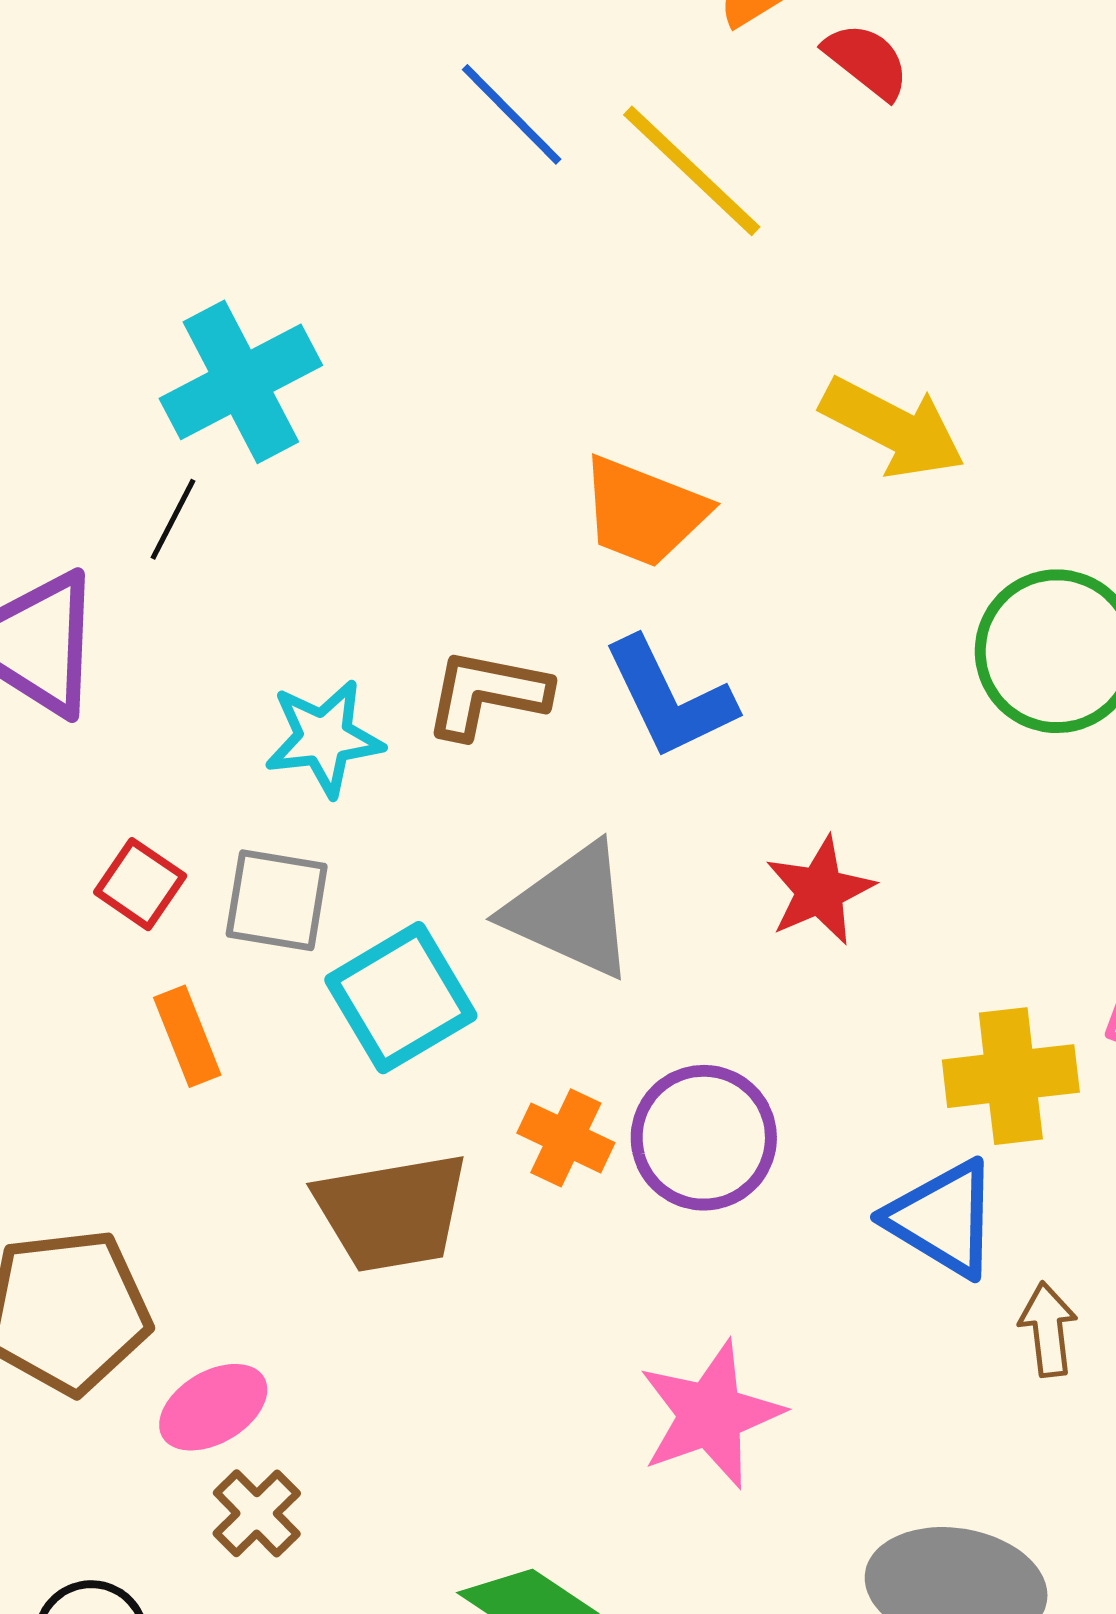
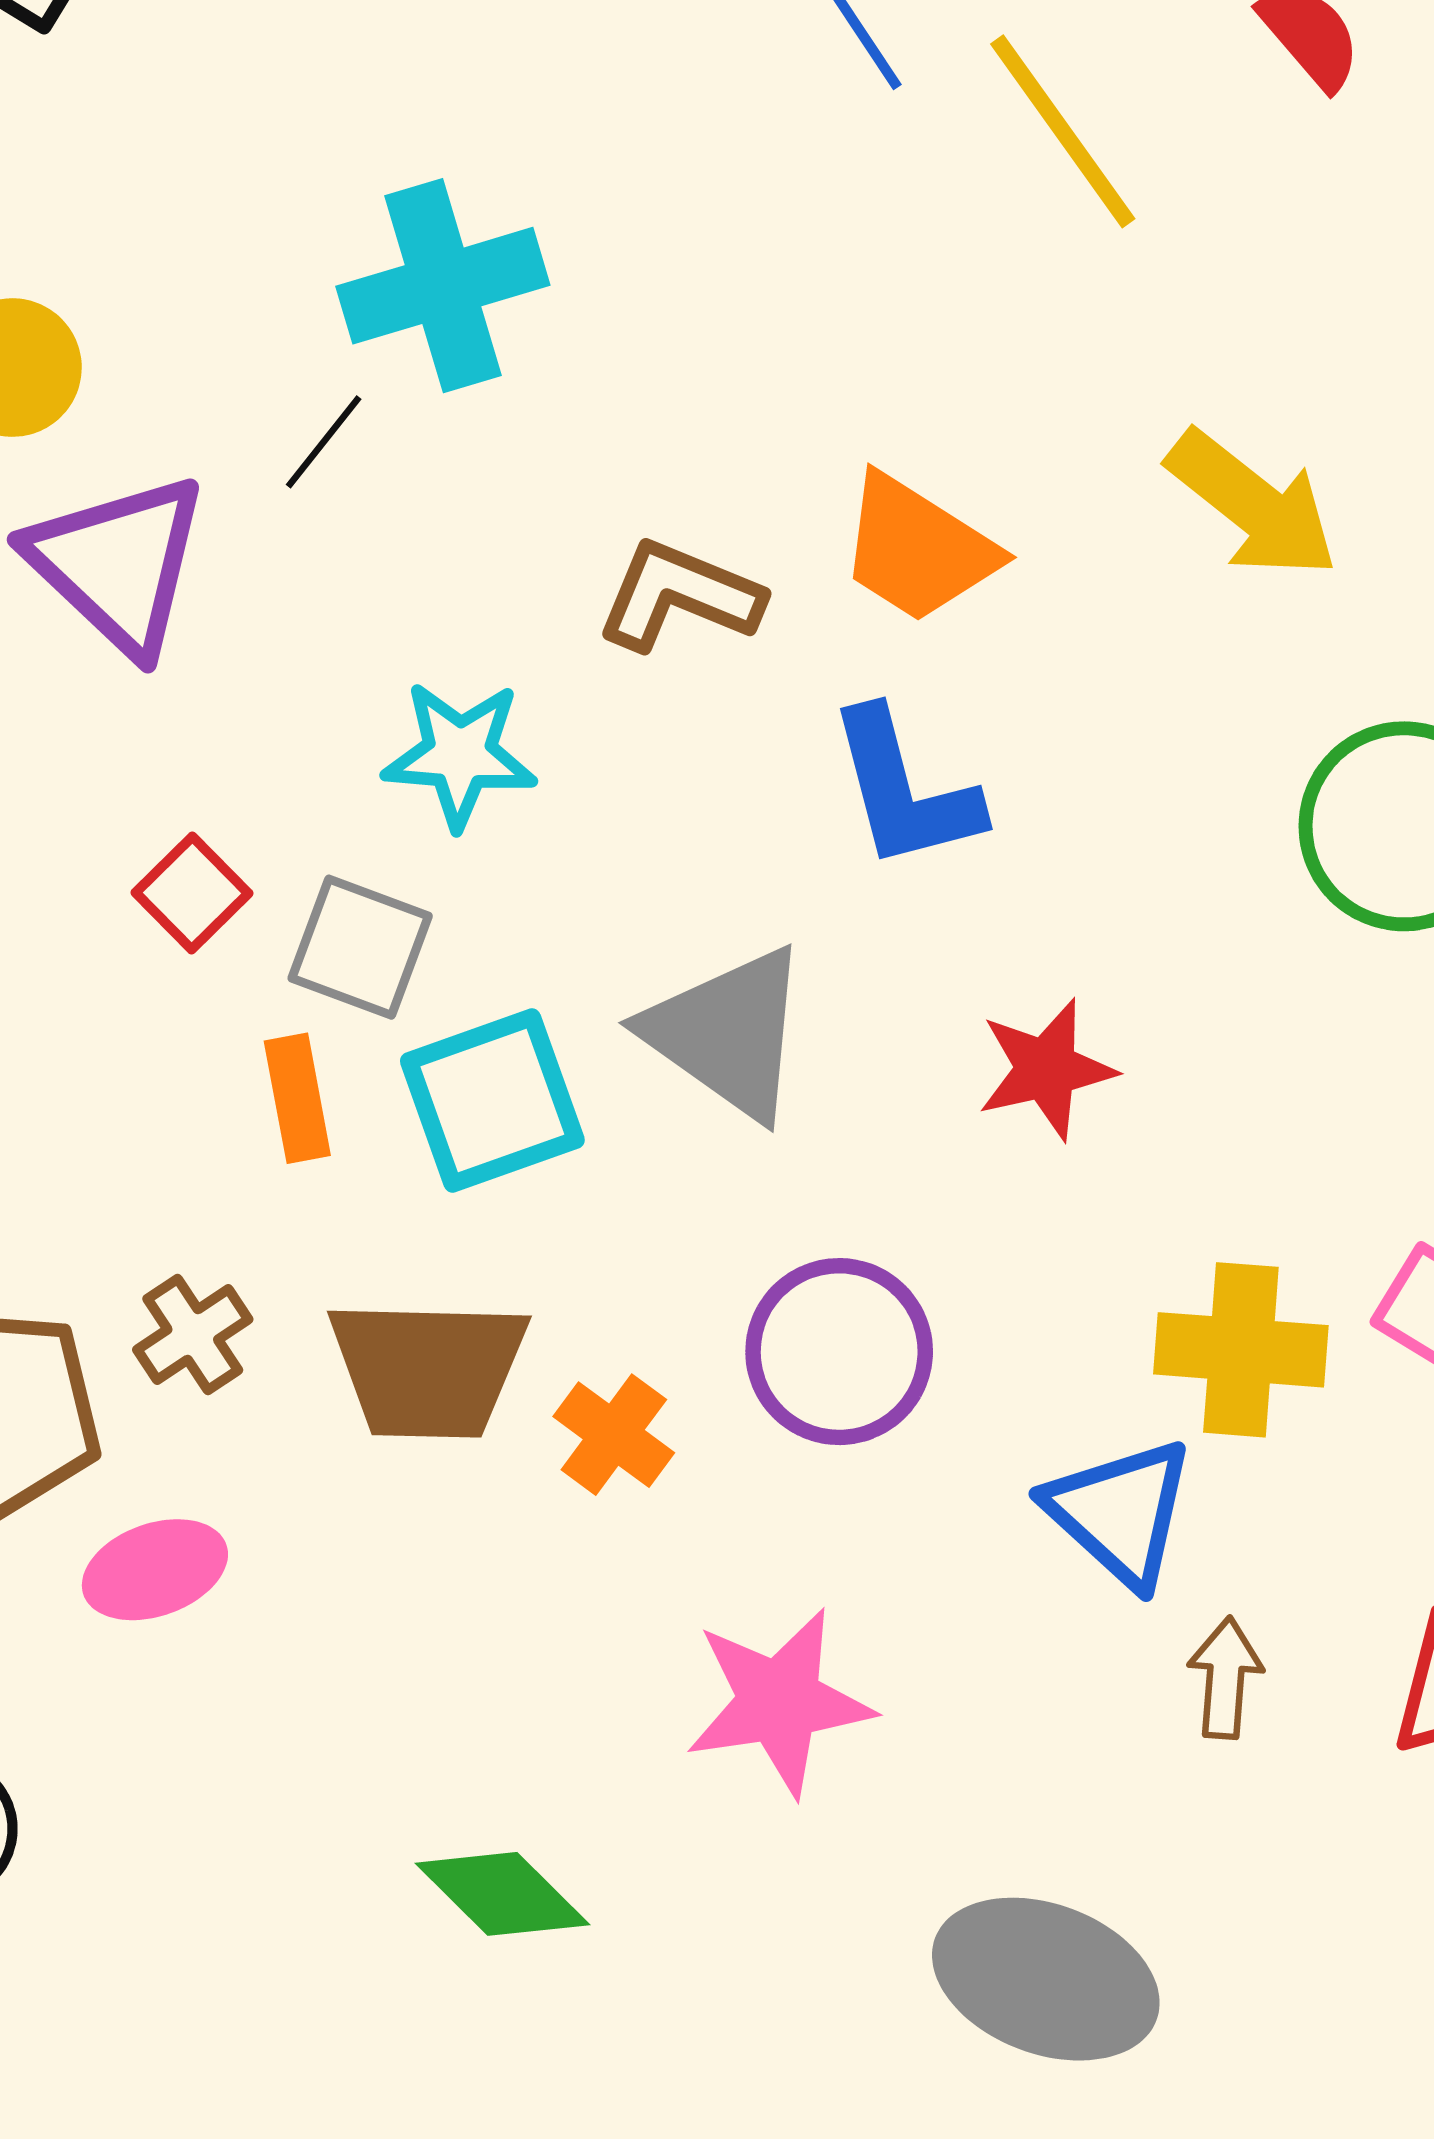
brown L-shape: (487, 694) -> (679, 596), moved
orange rectangle: (187, 1036) -> (297, 1098), moved
orange cross: (566, 1138) -> (614, 1435), moved
brown cross: (257, 1513) -> (193, 1334), moved

